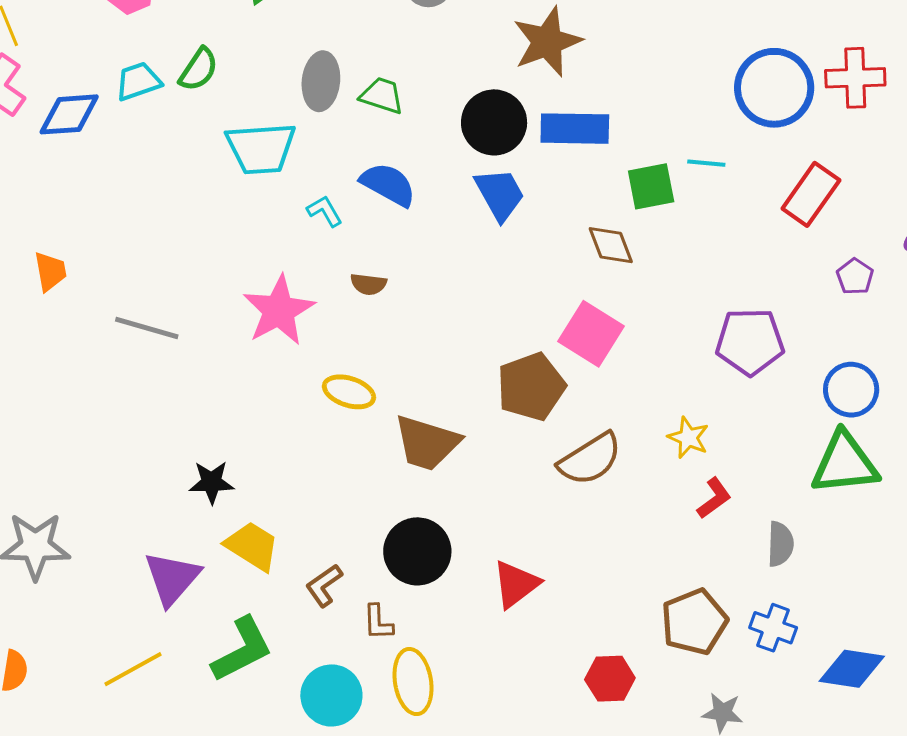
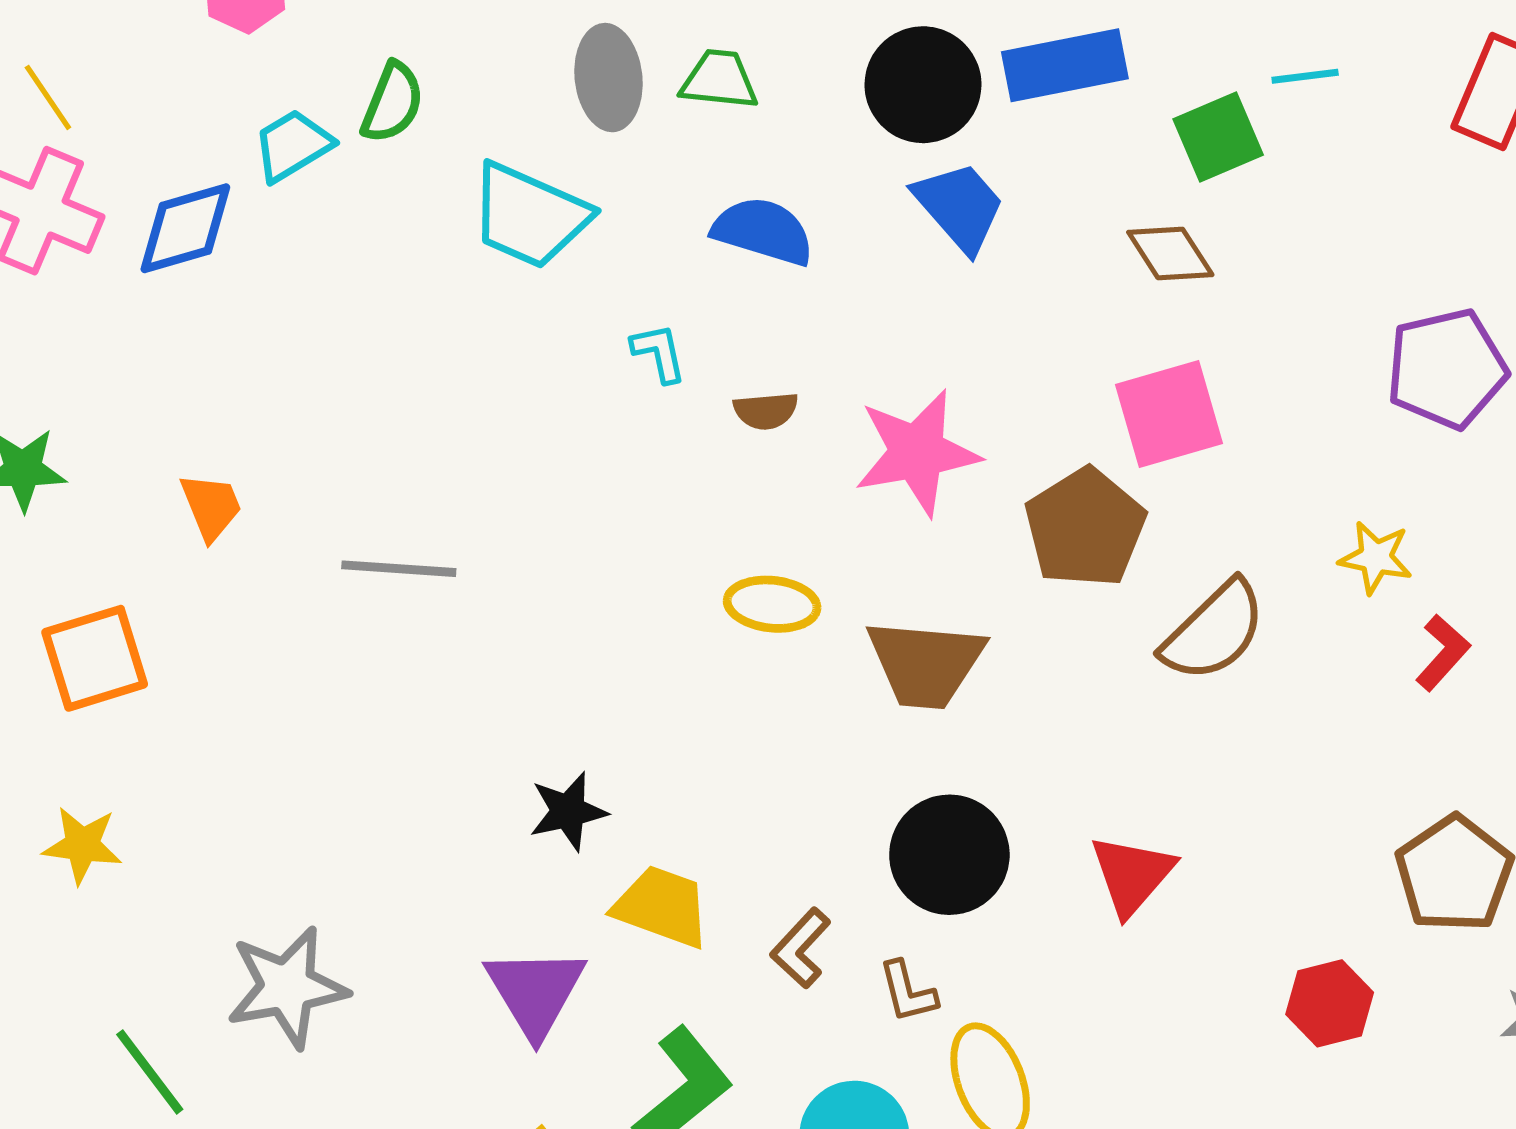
cyan trapezoid: (261, 148) -> (529, 216), turned 40
cyan L-shape: (325, 211) -> (659, 353), moved, turned 30
pink star: (279, 310) -> (917, 452), moved, turned 30
pink square: (591, 334) -> (1169, 414), turned -36

